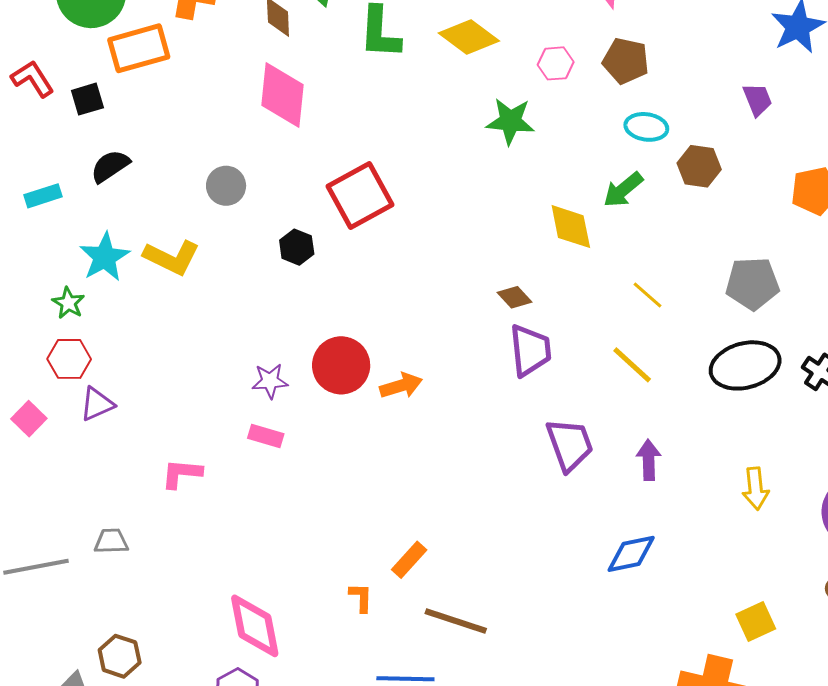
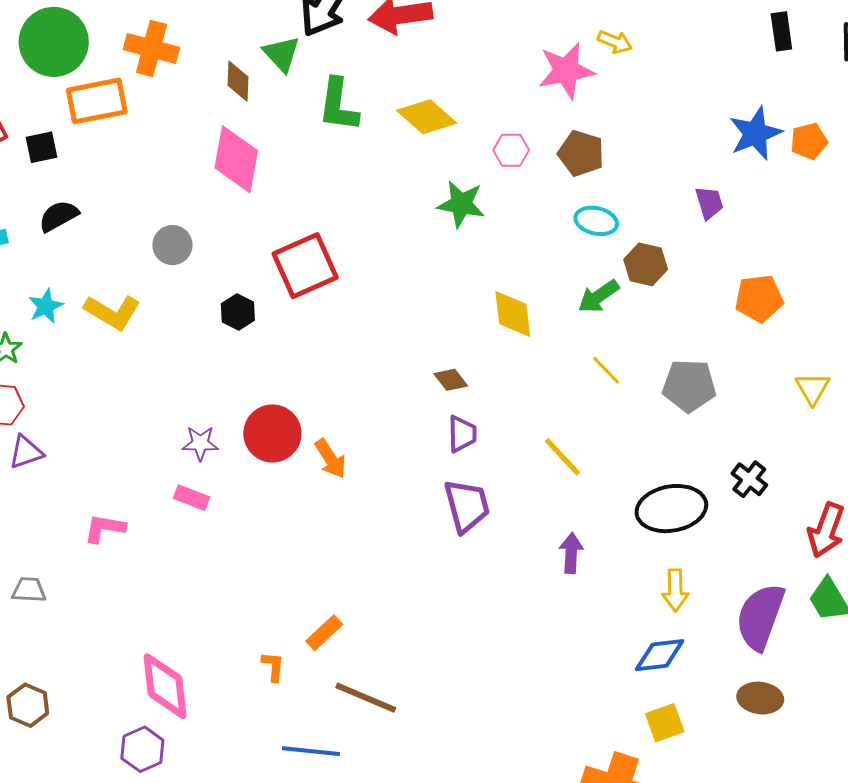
green arrow: (623, 190) -> (599, 296), moved
cyan star: (105, 257) -> (46, 306), size x0.7
yellow line: (647, 295) -> (606, 370), moved
purple trapezoid: (530, 350) -> (462, 434), size x0.7
black ellipse: (745, 365) -> (671, 509), moved
orange arrow: (401, 386) -> (330, 459), turned 69
purple trapezoid: (570, 445) -> (467, 506), moved
blue diamond: (631, 554) -> (660, 655), moved

